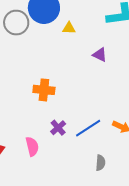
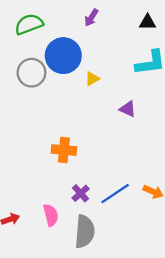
yellow triangle: (69, 28) -> (92, 79), turned -32
gray semicircle: (100, 163) -> (85, 231), moved, size x1.8

